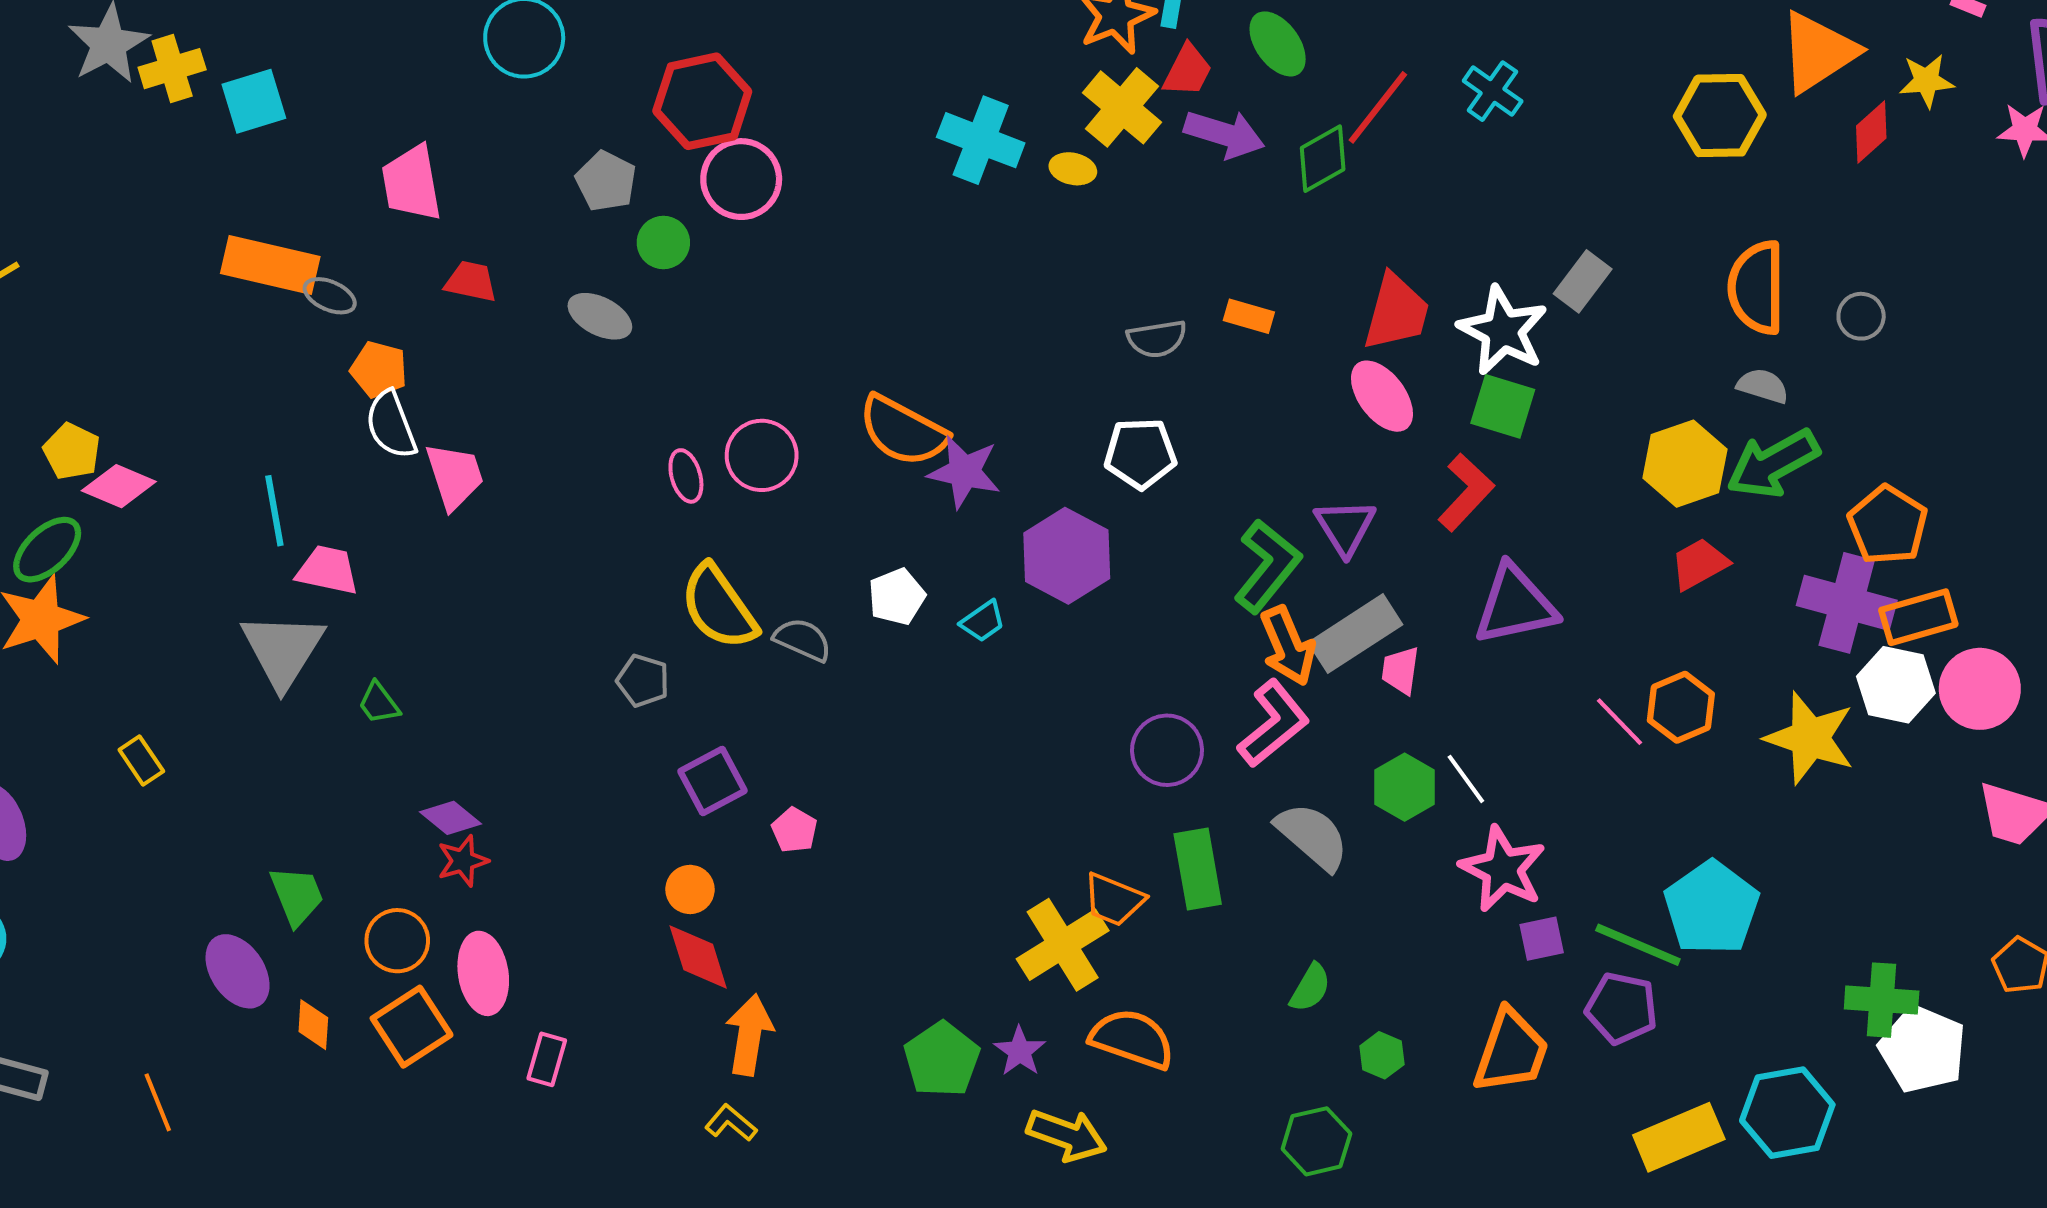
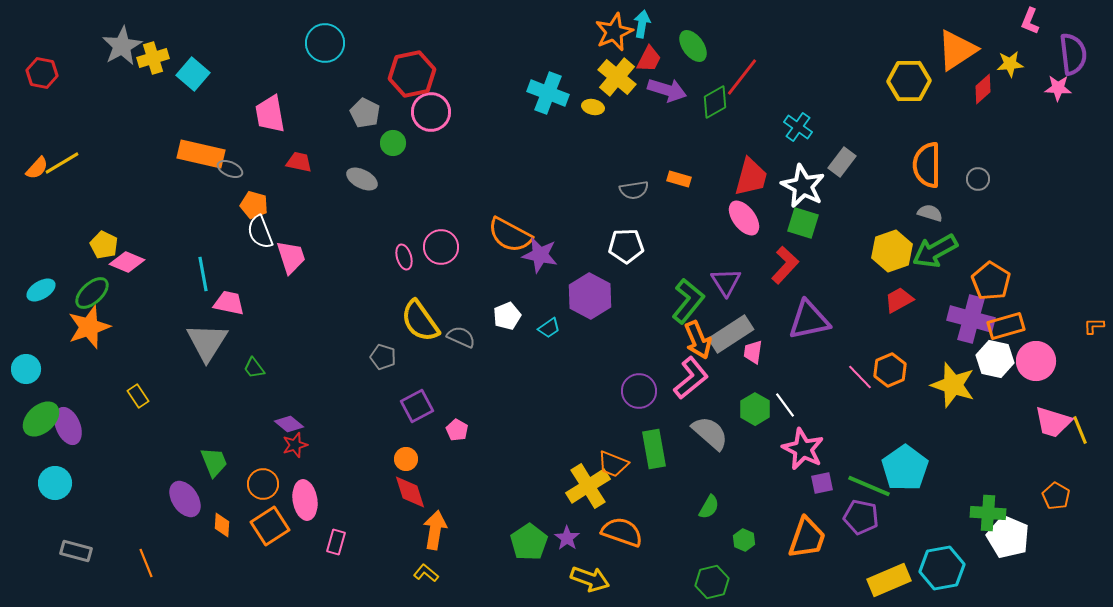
cyan cross: (1493, 91) -> (798, 127), moved
cyan square: (254, 101) -> (193, 74), turned -32

